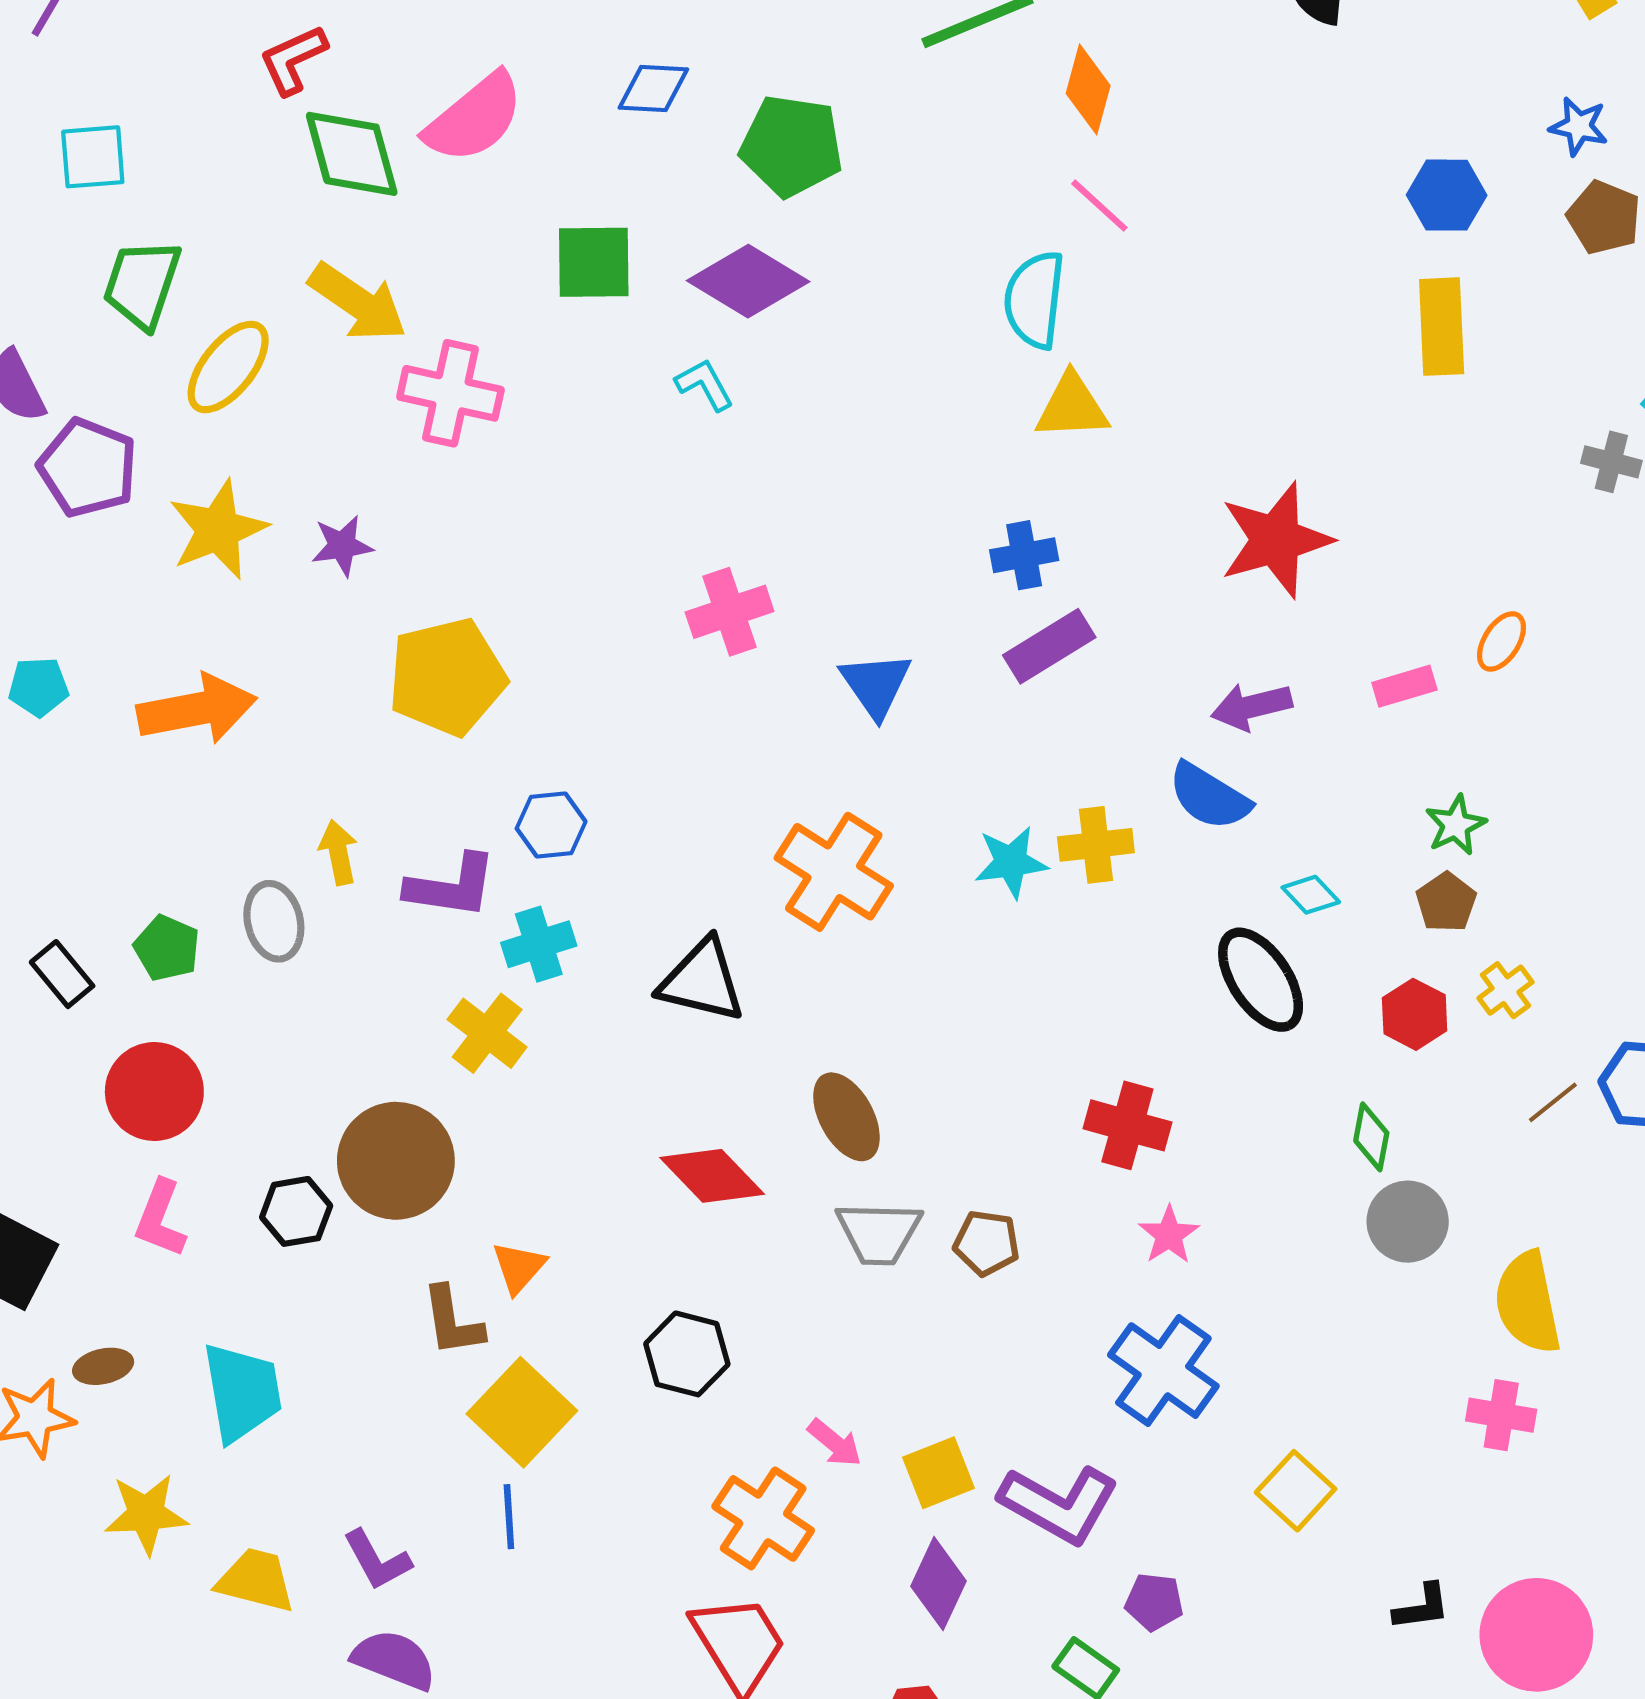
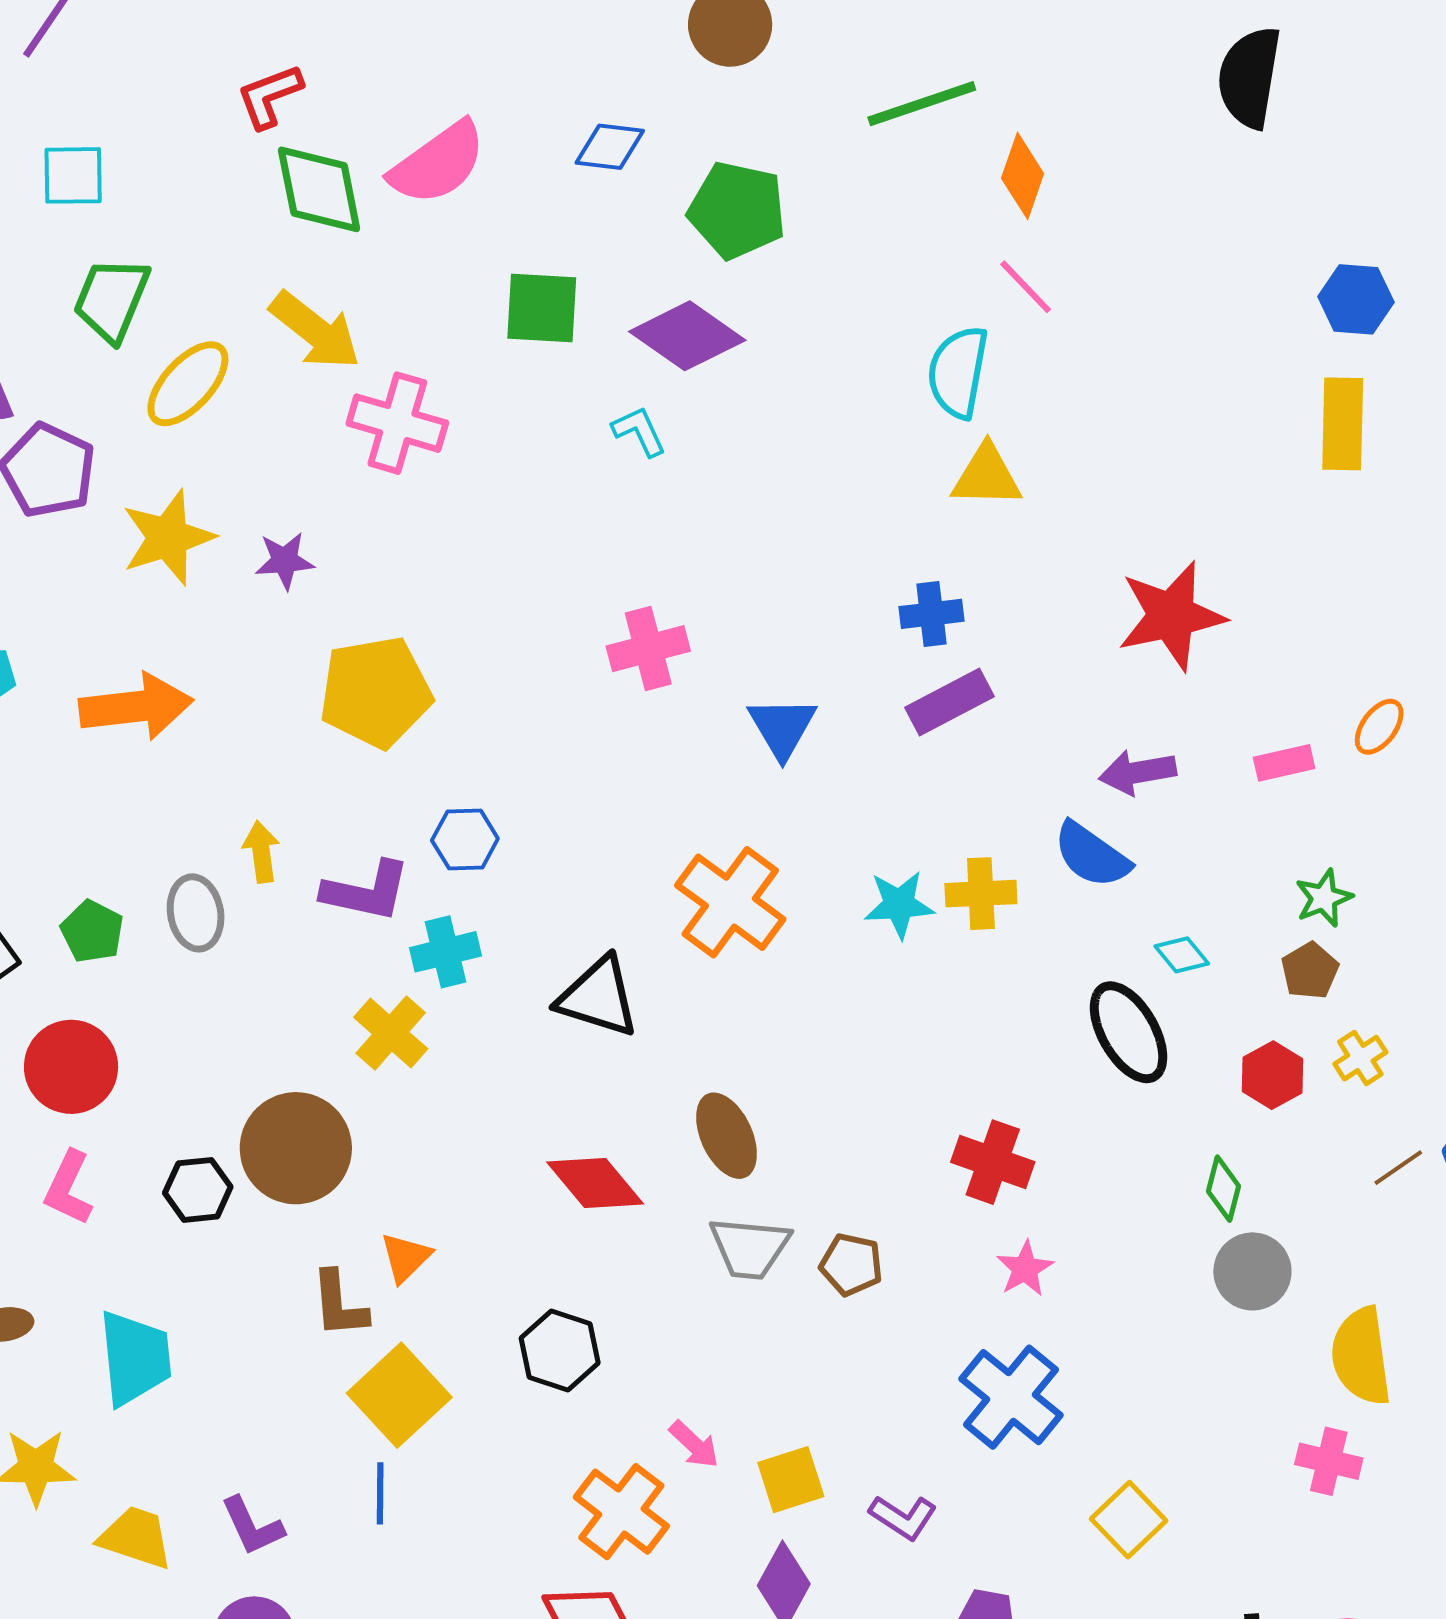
purple L-shape: (1059, 1504) -> (903, 1517), size x0.6

